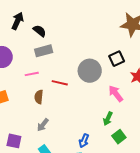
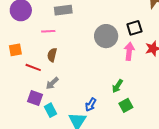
red line: (60, 83) -> (33, 67), moved
pink arrow: (116, 94) -> (129, 51), moved, turned 36
purple square: (14, 141) -> (35, 98), moved

